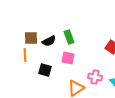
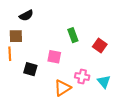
green rectangle: (69, 37) -> (73, 35), moved
black semicircle: (49, 41) -> (26, 15), moved

